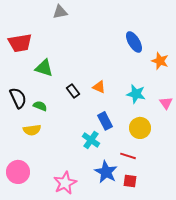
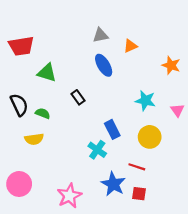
gray triangle: (60, 12) -> (100, 35), moved
blue ellipse: (134, 42) -> (104, 65), moved
orange triangle: (99, 87) -> (130, 46), moved, turned -48

